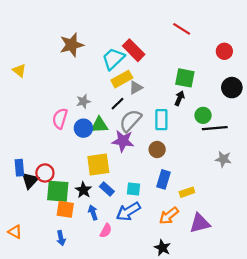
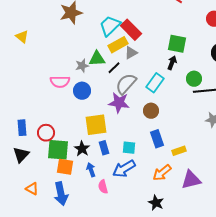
red rectangle: (134, 50) -> (131, 30), moved
pink semicircle: (60, 119) -> (60, 82), turned -108
cyan rectangle: (161, 120) -> (155, 83), turned 36
green triangle: (99, 125) -> (97, 59), moved
blue rectangle: (163, 179) -> (157, 139), turned -36
black triangle: (30, 180) -> (21, 155), moved
blue rectangle: (107, 189) -> (104, 148), turned 32
pink semicircle: (106, 231) -> (103, 187), turned 136
orange triangle: (15, 232) -> (32, 189), moved
blue arrow: (61, 238) -> (61, 194), size x1.6

